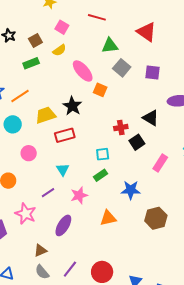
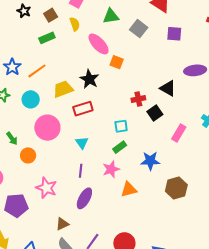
green triangle: (110, 46) -> (111, 16), moved
yellow semicircle: (59, 50) -> (75, 24), turned -72
gray square: (122, 68) -> (139, 29), moved
purple square: (153, 72) -> (174, 34), moved
pink circle: (29, 153) -> (47, 128), size x1.6
purple line: (48, 193) -> (81, 171), moved, turned -48
pink star: (79, 195) -> (111, 169), moved

